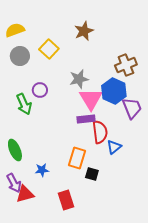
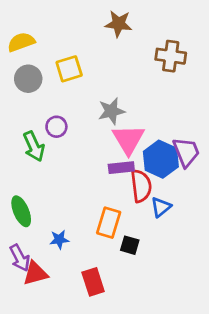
brown star: (84, 31) -> (118, 24), moved, turned 30
yellow square: (49, 49) -> (69, 69), turned 30
brown cross: (126, 65) -> (171, 56), moved, turned 30
blue hexagon: (114, 91) -> (161, 159), moved

